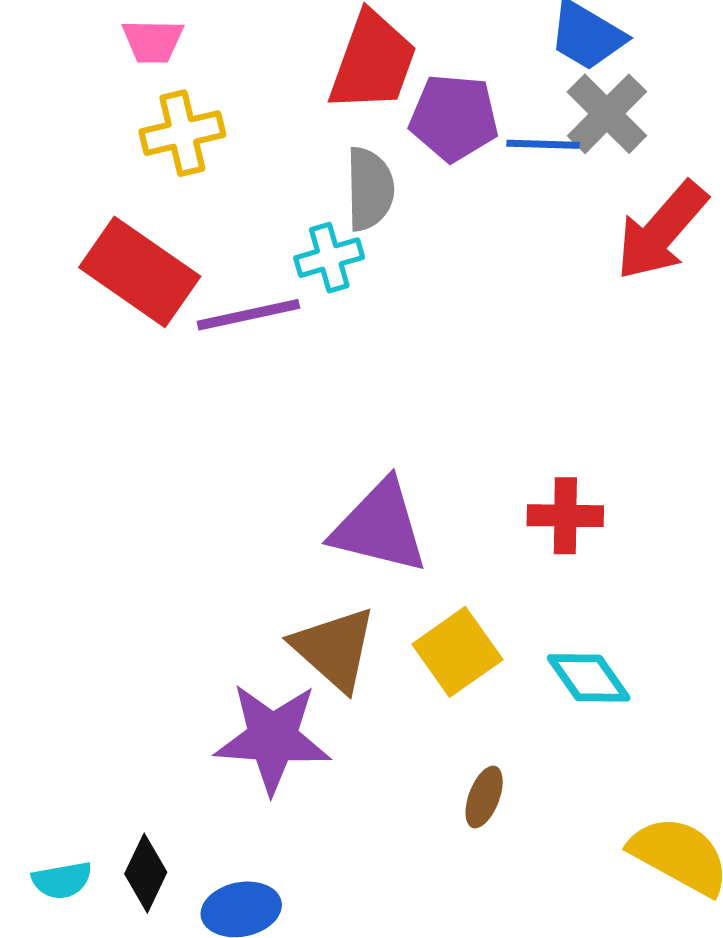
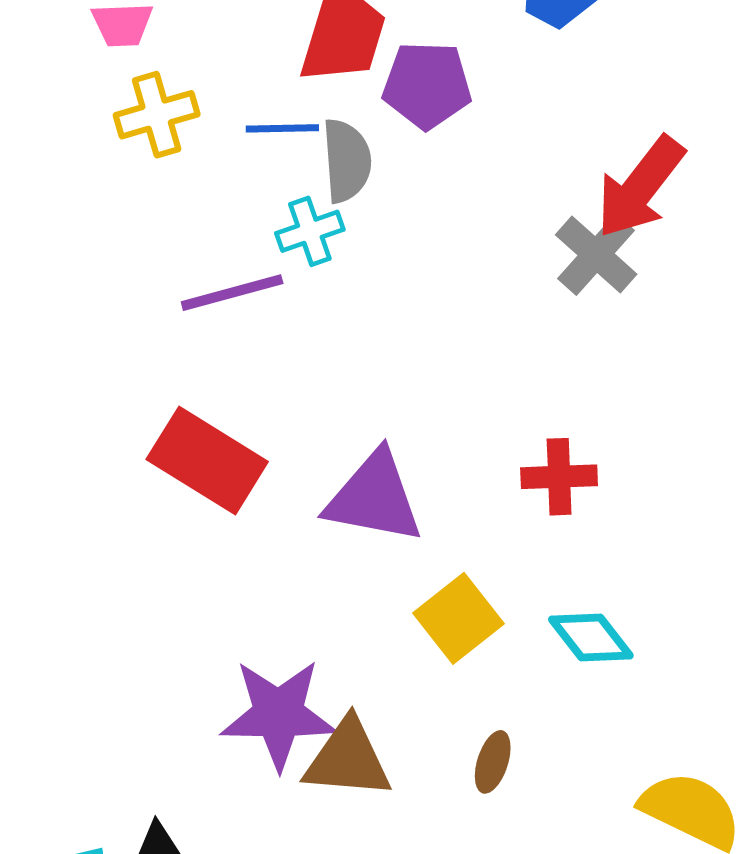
gray cross: (607, 114) -> (596, 254), moved
blue line: (543, 144) -> (282, 128), moved
red rectangle: (140, 272) -> (207, 461), moved
brown triangle: (334, 649) -> (348, 759), moved, turned -34

